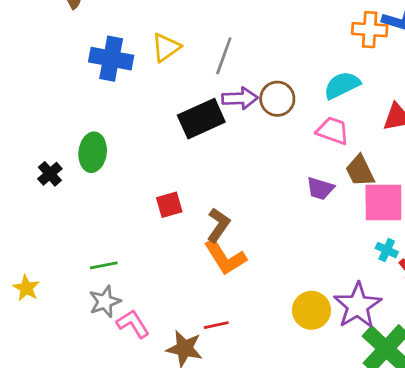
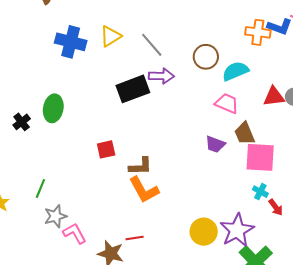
gray line: (224, 56) -> (152, 45), turned -64
brown circle: (277, 99) -> (206, 57), moved
brown L-shape: (218, 225) -> (140, 166), turned 50
green line: (104, 265) -> (40, 188), moved, turned -60

